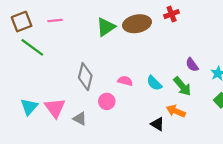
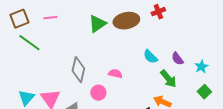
cyan semicircle: (154, 83) -> (150, 57), moved

